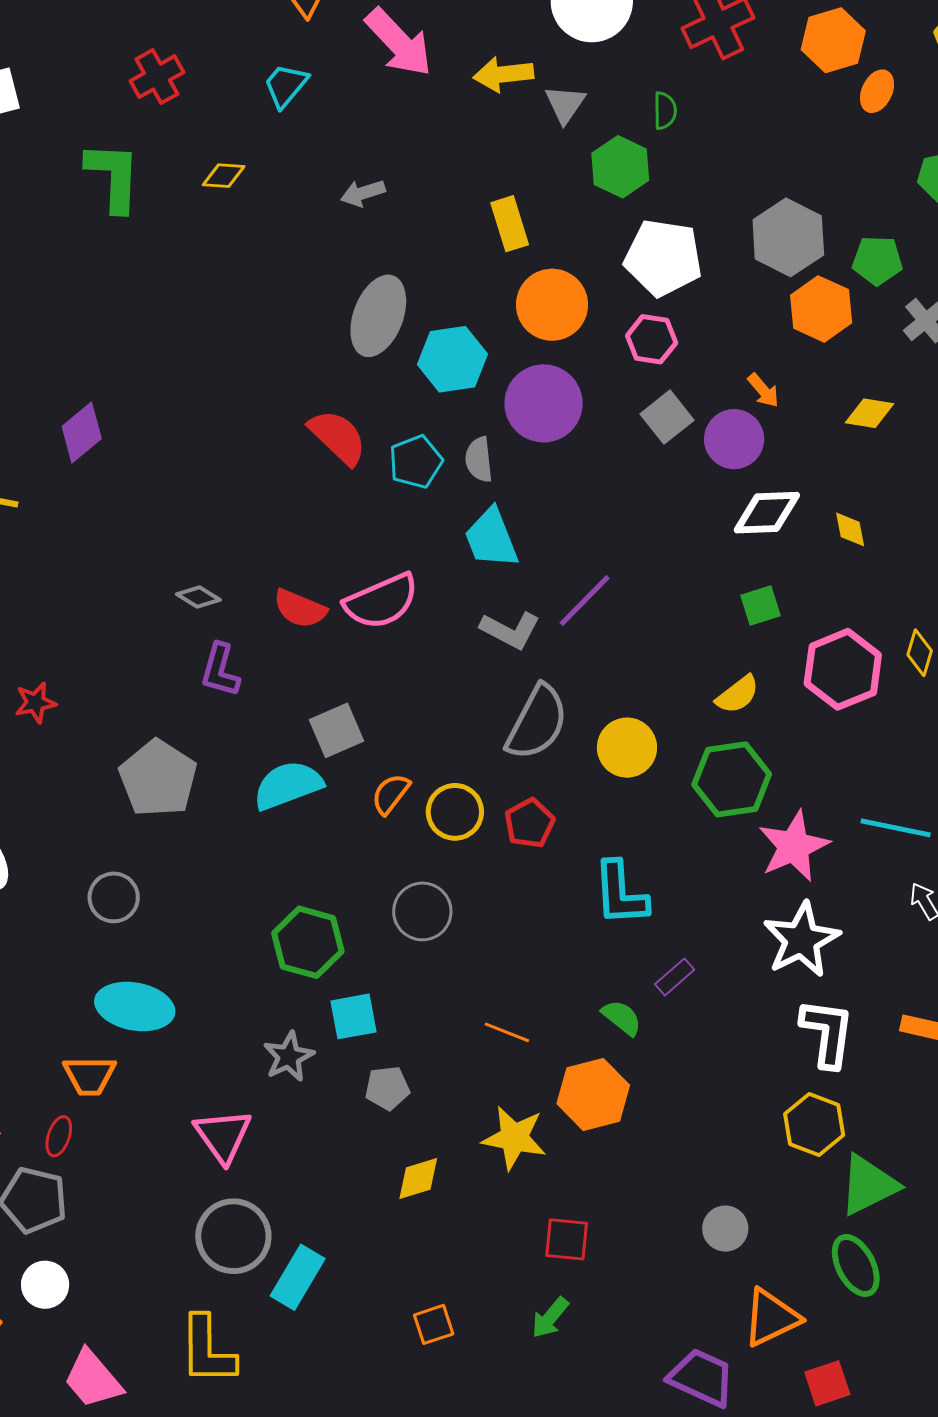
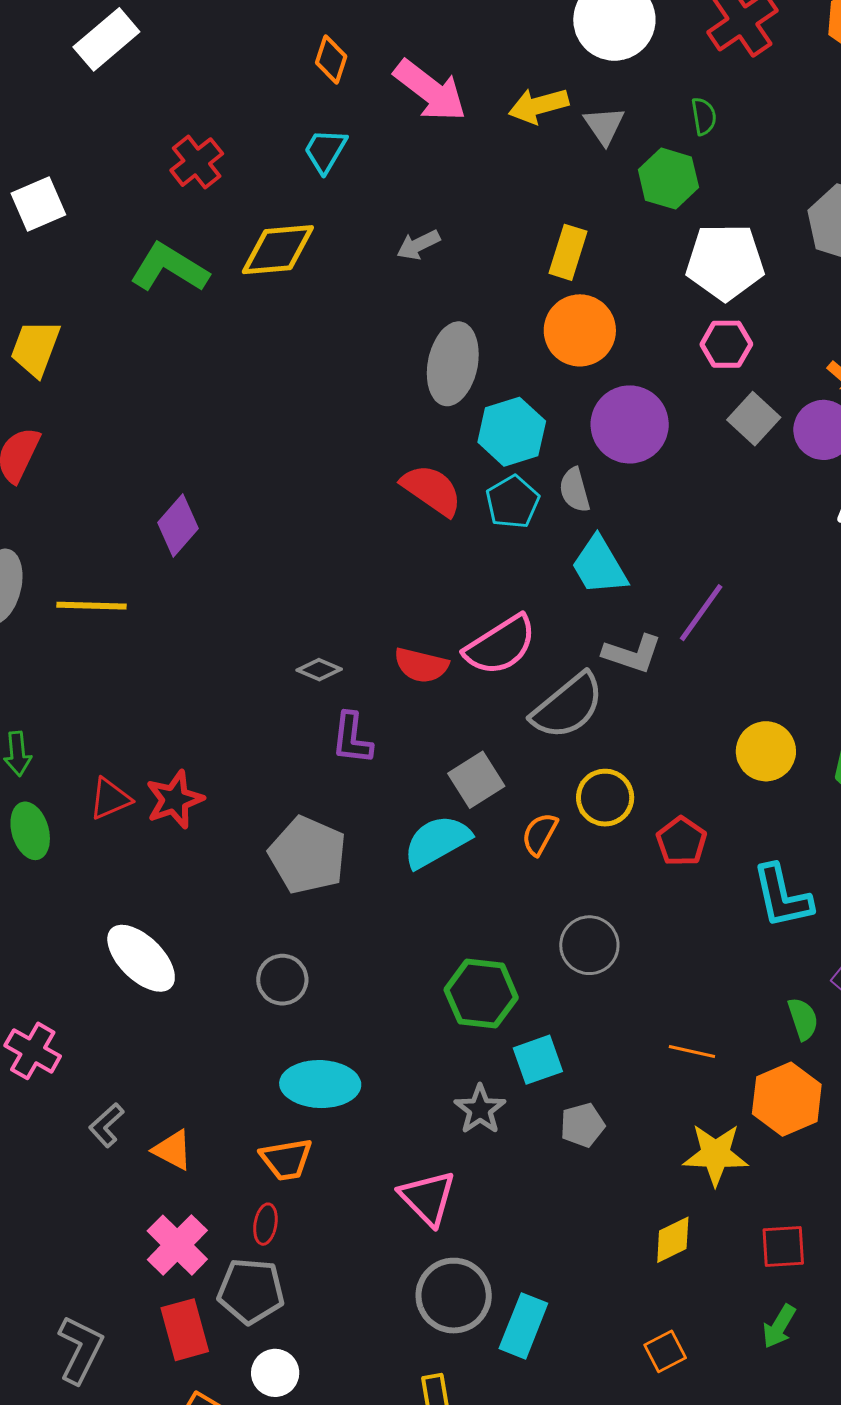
yellow diamond: (224, 176) -> (278, 250), size x1.8
green L-shape: (113, 177) -> (169, 268), turned -52
yellow rectangle: (510, 224) -> (568, 252), turned 44
orange circle: (552, 305) -> (580, 330), moved
cyan hexagon: (452, 359) -> (512, 432), moved
red star: (35, 703) -> (175, 800), size x1.4
gray semicircle: (537, 722) -> (568, 706), moved, turned 32
yellow circle: (455, 812) -> (605, 798), moved
green semicircle: (622, 1018) -> (803, 1019), turned 42
yellow diamond: (418, 1179) -> (673, 1240), moved

